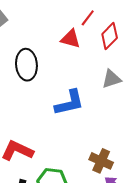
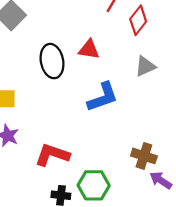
red triangle: (71, 39) -> (89, 49), moved

